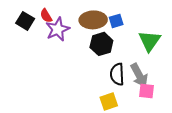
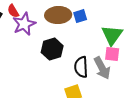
black hexagon: (101, 44) -> (52, 49), moved
pink square: (146, 91) -> (112, 54), moved

